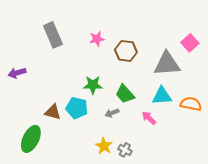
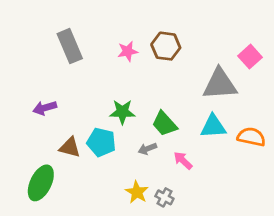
brown hexagon: (126, 51) -> (166, 46), moved
purple arrow: (17, 73) -> (45, 108), moved
pink arrow: (149, 118) -> (183, 161), moved

